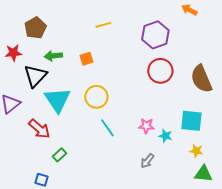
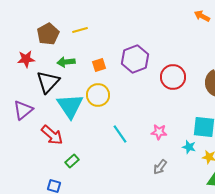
yellow line: (103, 25) -> (80, 30), moved
purple hexagon: (155, 35) -> (135, 59), moved
yellow circle: (96, 97) -> (98, 95), moved
cyan star: (165, 136) -> (189, 147), moved

